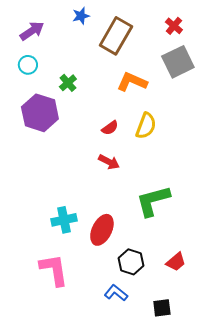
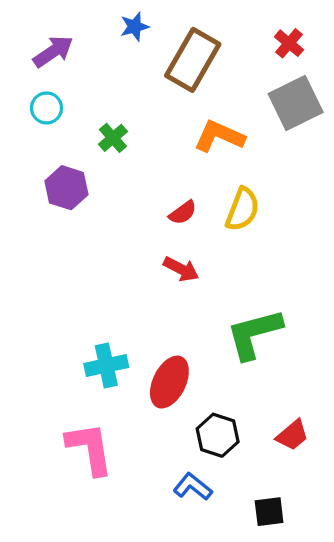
purple hexagon: (40, 113) -> (66, 188), size x0.7

